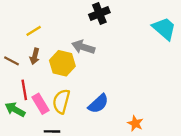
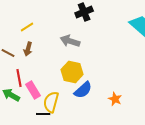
yellow hexagon: (62, 63) -> (72, 72), moved
yellow semicircle: (61, 101) -> (51, 102), moved
orange star: (135, 123) -> (115, 99), moved

